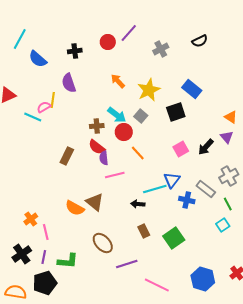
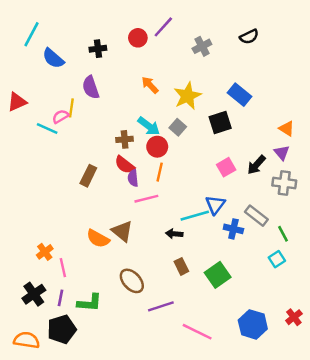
orange line: (138, 153) -> (160, 172), moved, turned 56
gray cross: (229, 176) -> (284, 183), moved, turned 36

